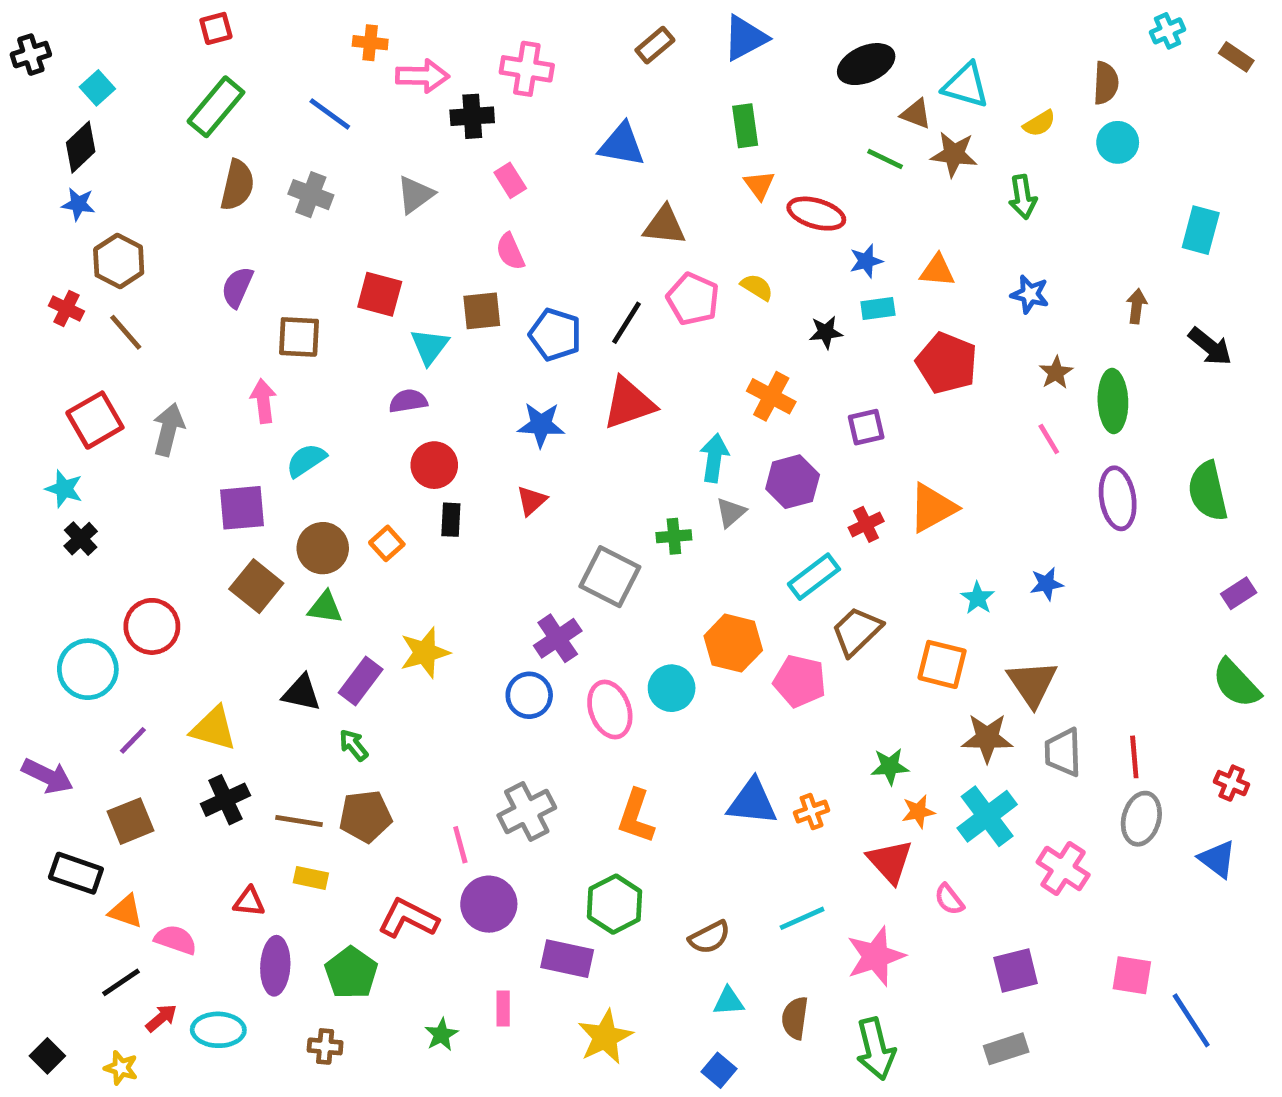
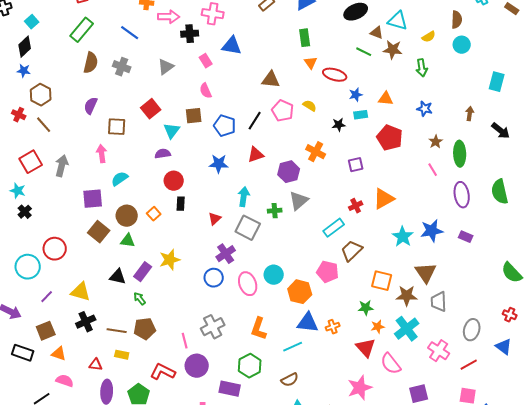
blue triangle: (622, 145) -> (232, 46), moved
red square: (380, 294) -> (151, 109), turned 36
red triangle: (629, 403) -> (256, 155), size x0.7
cyan arrow: (714, 458) -> (244, 197), moved
purple hexagon: (793, 482) -> (289, 172), moved
red triangle: (532, 501) -> (215, 219), moved
gray triangle: (731, 513) -> (299, 201), size x1.5
blue star: (1046, 584) -> (432, 231), size x1.6
purple rectangle: (1239, 593) -> (466, 237), moved, turned 56
cyan star: (978, 598) -> (403, 237), size x1.5
orange hexagon: (733, 643) -> (300, 292), moved
orange square: (942, 664) -> (382, 281), moved
red line: (1134, 757) -> (469, 365), moved, turned 66
pink semicircle: (949, 899) -> (391, 364), size x1.6
orange triangle: (126, 911) -> (59, 354), moved
cyan line: (802, 918) -> (293, 347), moved

